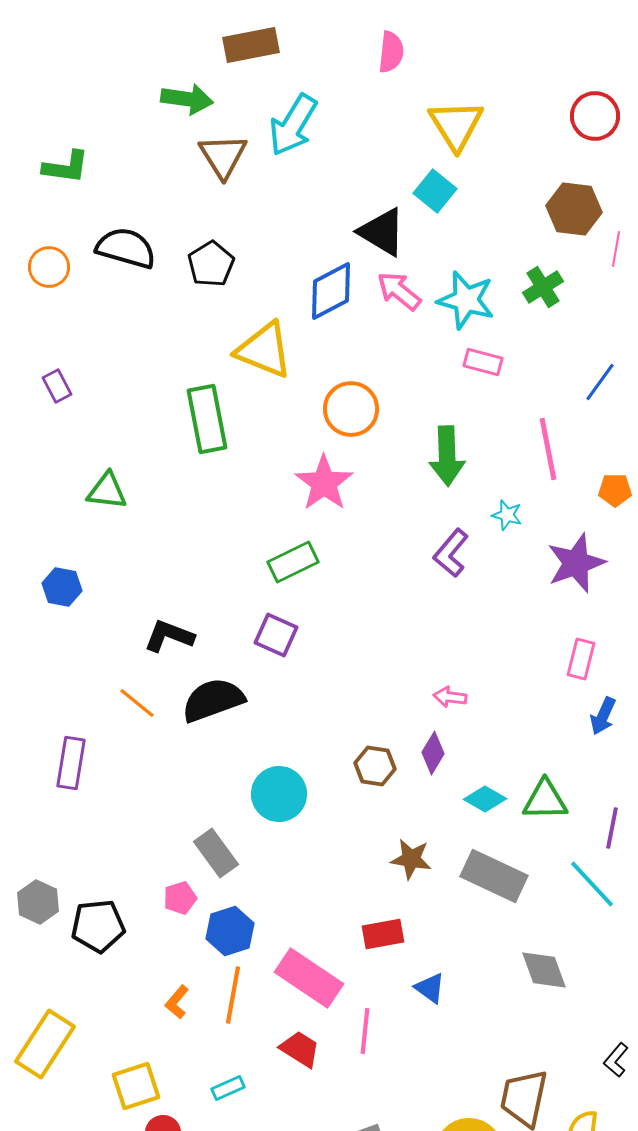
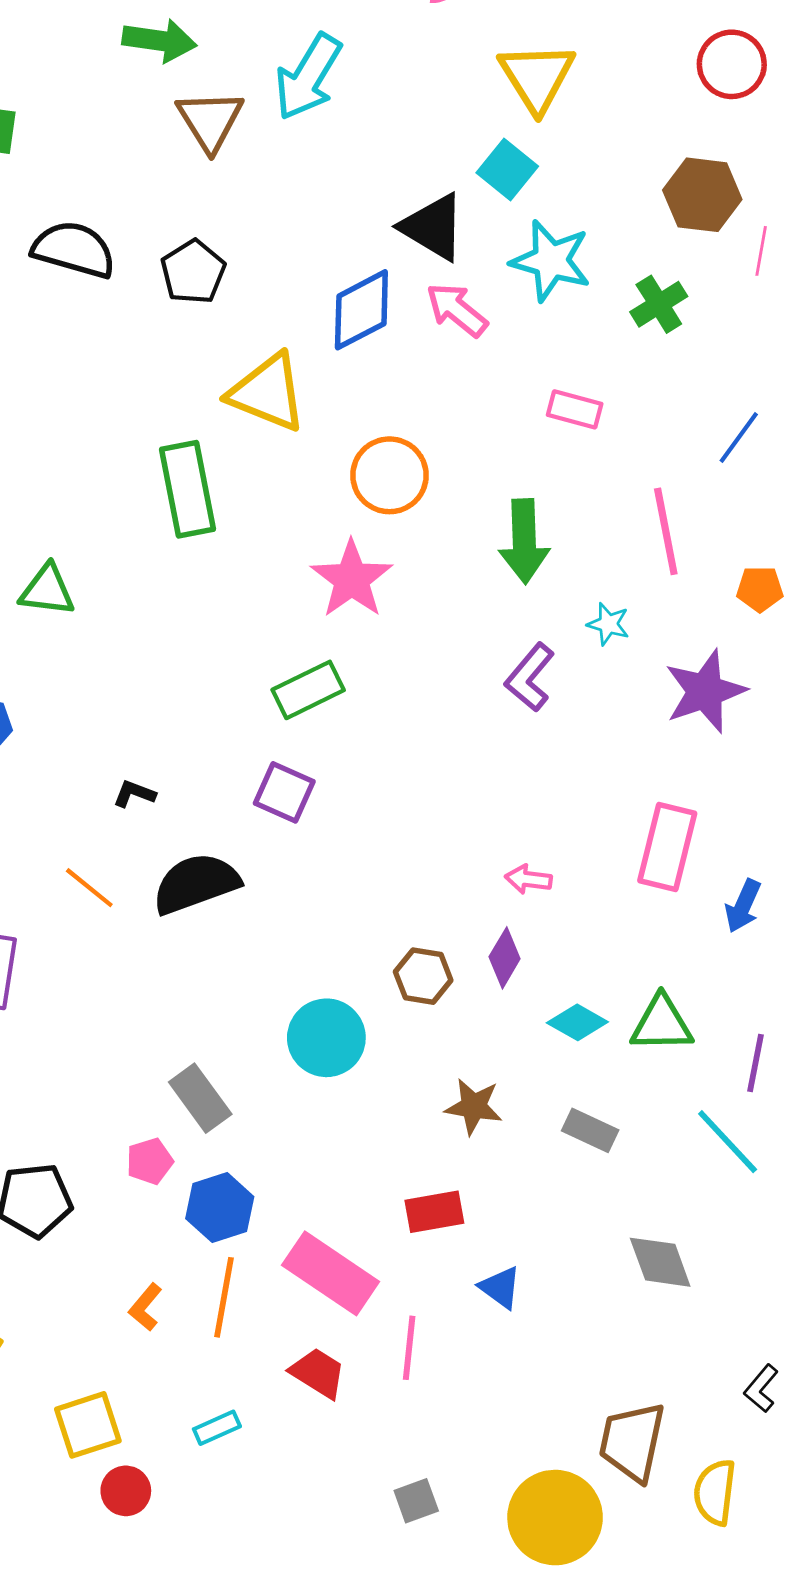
cyan star: (466, 300) -> (551, 261), moved
black L-shape: (169, 636) -> (134, 794), size x0.6
pink rectangle: (581, 659) -> (667, 847), moved, size x1.5
cyan circle: (279, 794) -> (326, 1038), moved
gray rectangle: (494, 876) -> (590, 1130), size x0.6

